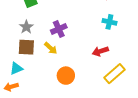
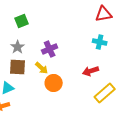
orange circle: (66, 76) -> (54, 83), moved

